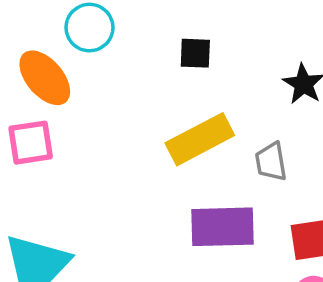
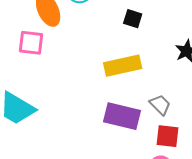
gray trapezoid: (271, 162) -> (160, 105), moved, turned 130

